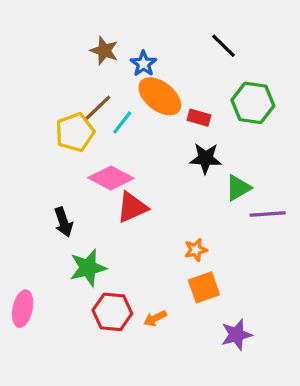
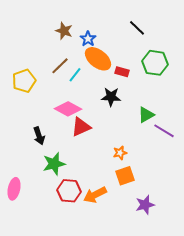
yellow pentagon: (75, 132) -> (24, 81), moved
black star: (206, 158) -> (111, 97), moved
purple line: (268, 214) -> (164, 131), turned 35
orange arrow: (155, 318) -> (95, 195), size x1.6

